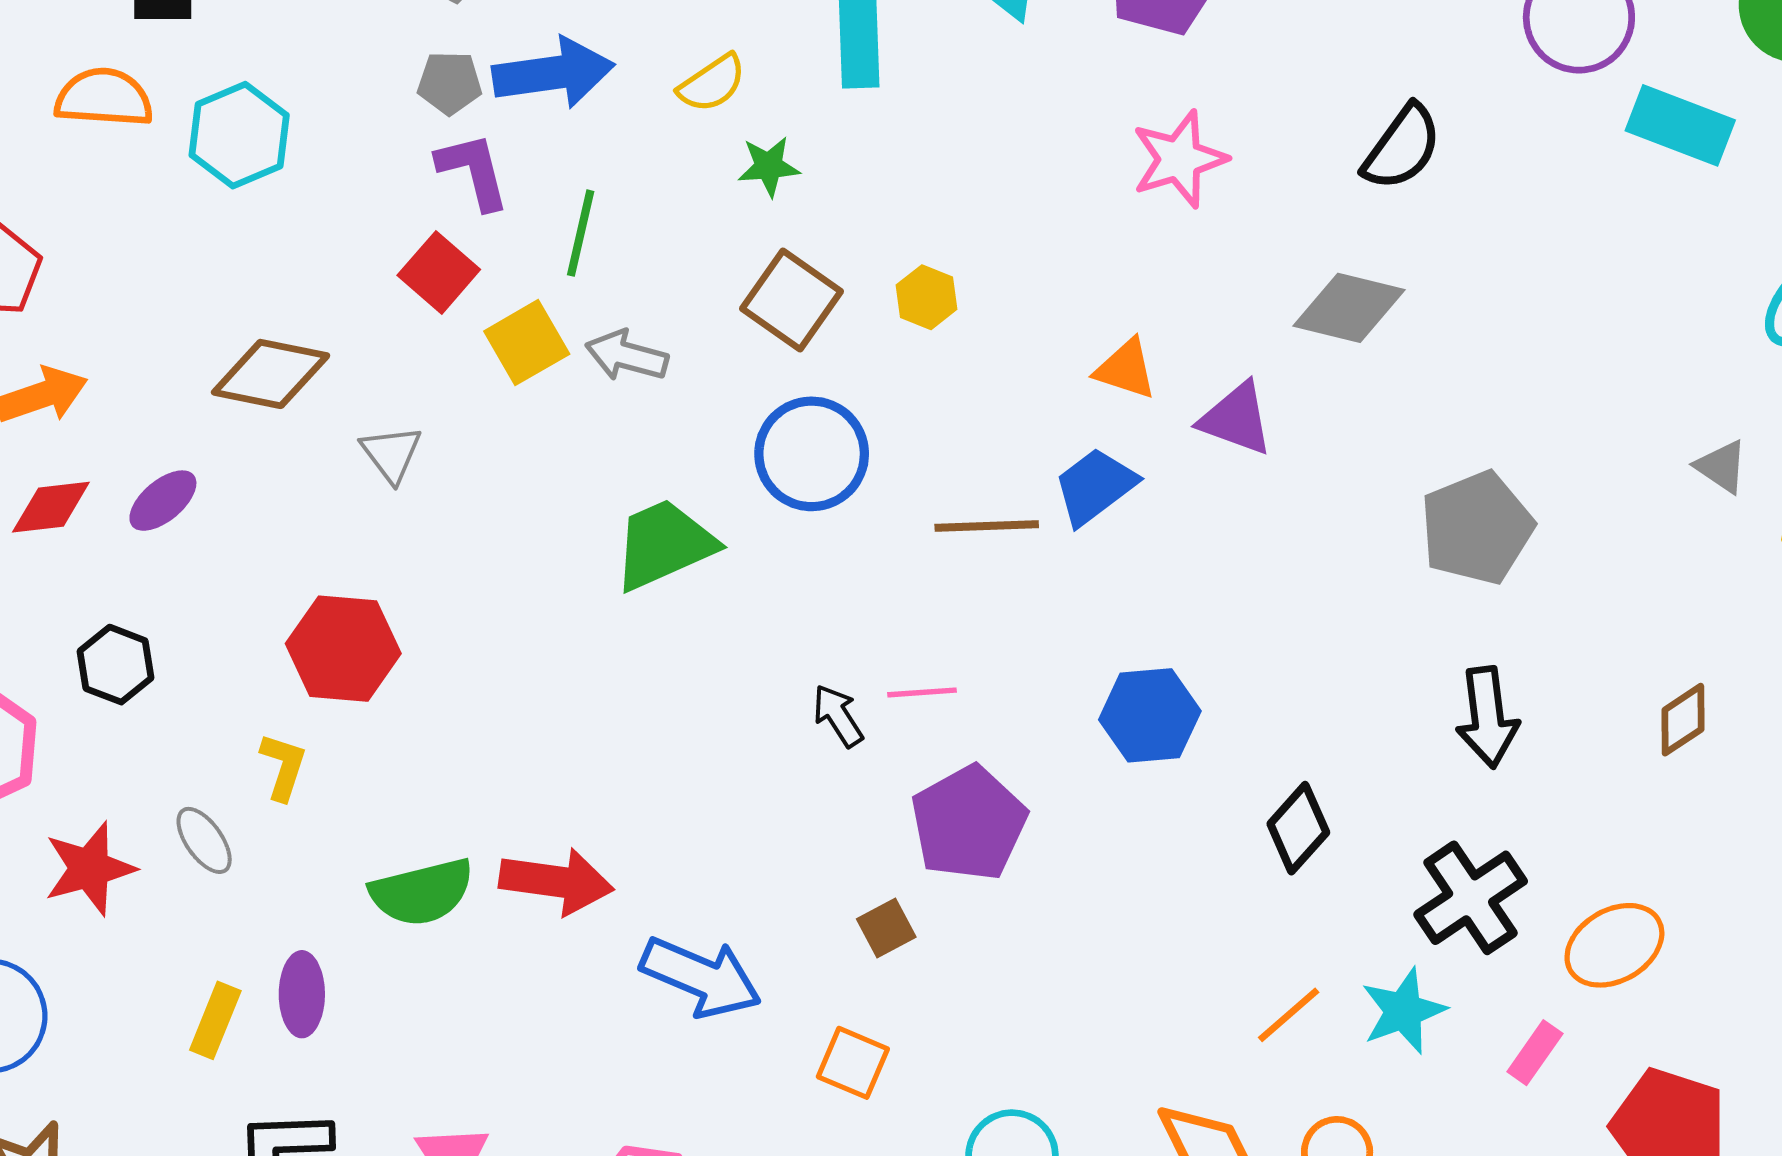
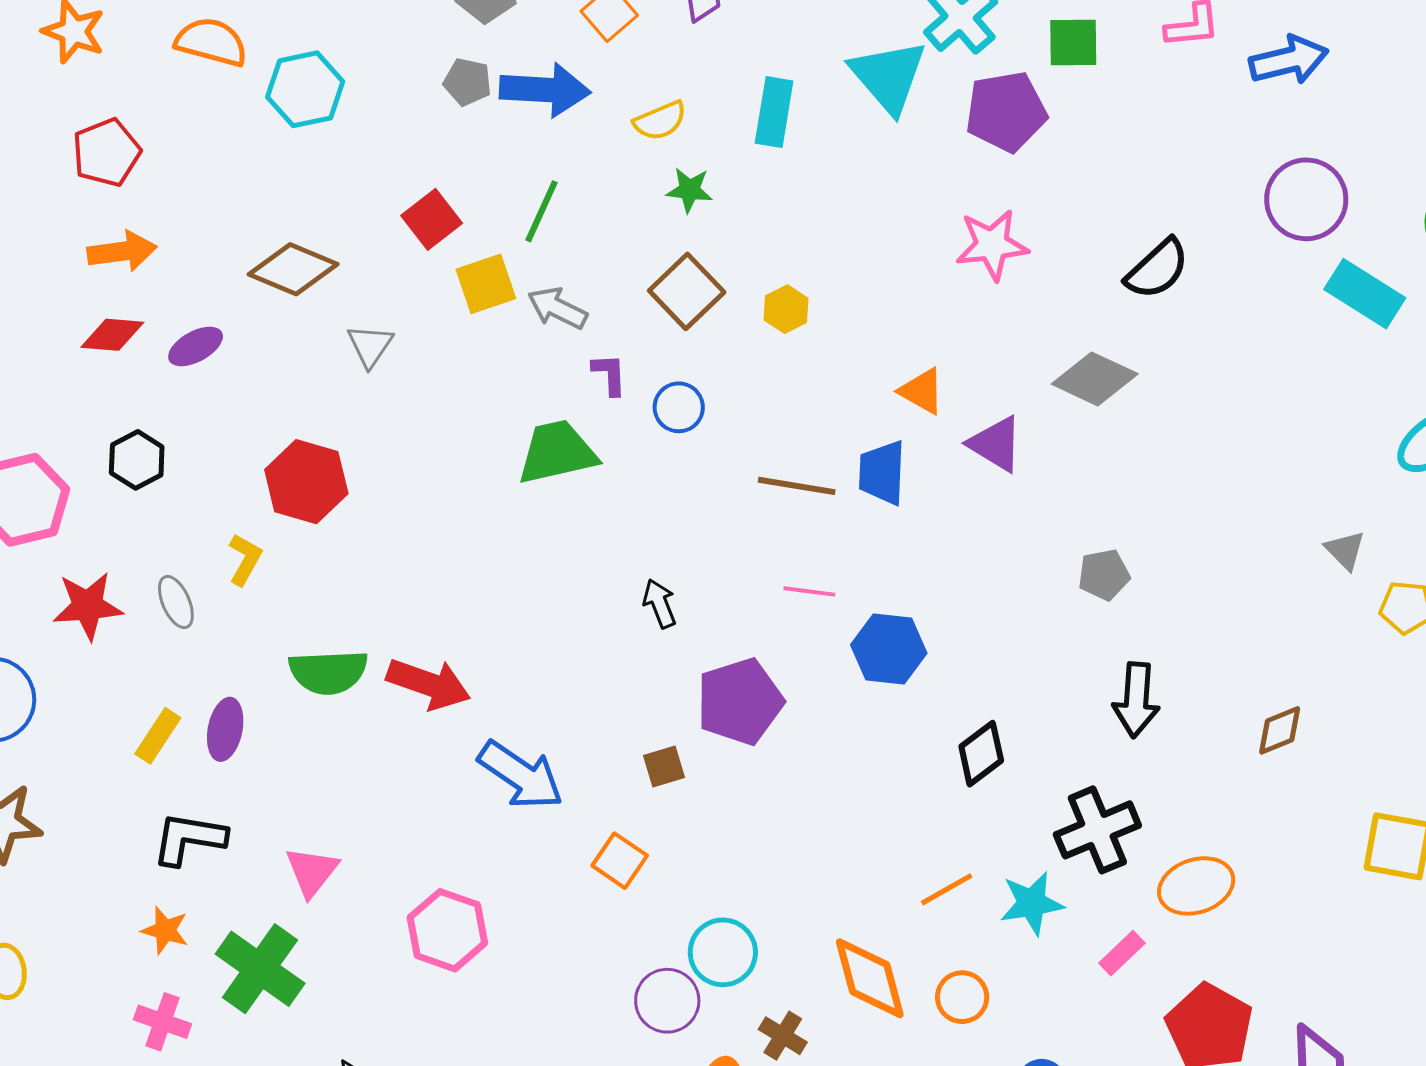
purple L-shape: (473, 171) -> (609, 374), moved, size x0.7
blue circle: (812, 454) -> (679, 407), size x0.6
blue trapezoid: (1095, 486) -> (882, 473), turned -62
gray pentagon: (1477, 528) -> (1104, 575), moved, size x0.6
pink line: (922, 692) -> (809, 591), moved

